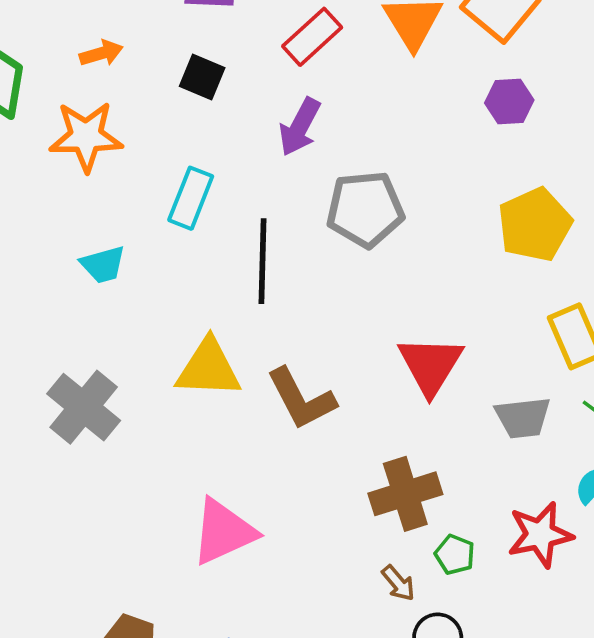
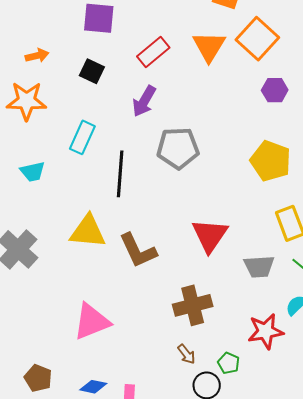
purple hexagon: (509, 102) -> (275, 90), moved
yellow pentagon: (535, 225) -> (271, 161), turned -30
green pentagon: (455, 555) -> (229, 363), moved

